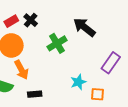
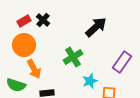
black arrow: (84, 27) -> (96, 27), turned 100
green cross: (57, 43) -> (73, 57), moved

